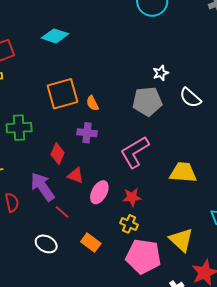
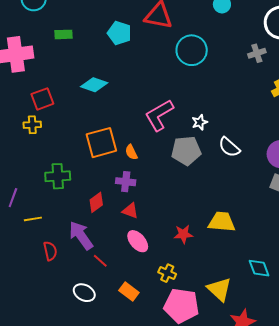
pink L-shape: (135, 152) -> (159, 115), moved
red diamond: (58, 154) -> (96, 202), turned 30
red triangle: (76, 176) -> (130, 211), moved
pink ellipse: (99, 192) -> (138, 241), turned -70
red star: (132, 197) -> (183, 234), moved

